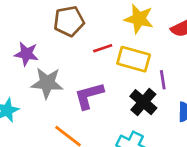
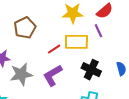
red line: (103, 48) -> (54, 49), moved
purple line: (163, 80) -> (98, 31), moved

